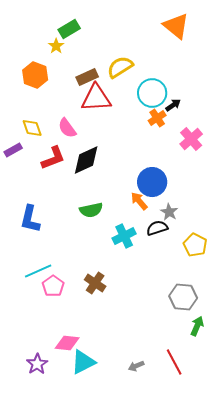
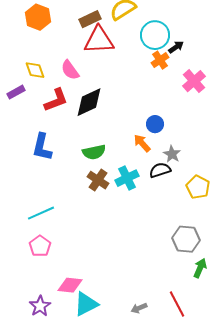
blue circle: (152, 182) -> (155, 124), size x0.6
blue L-shape: (30, 219) -> (42, 147), moved
brown cross: (95, 283) -> (98, 180), moved
pink pentagon: (53, 286) -> (40, 246), moved

